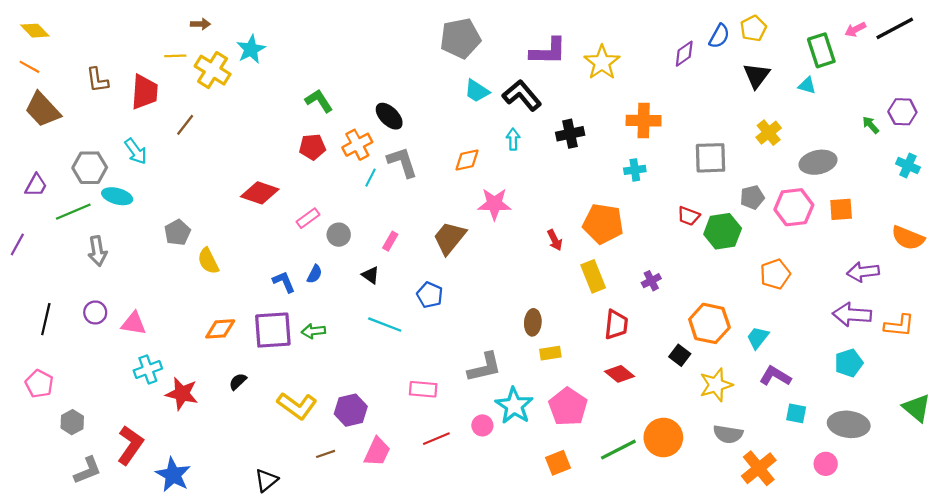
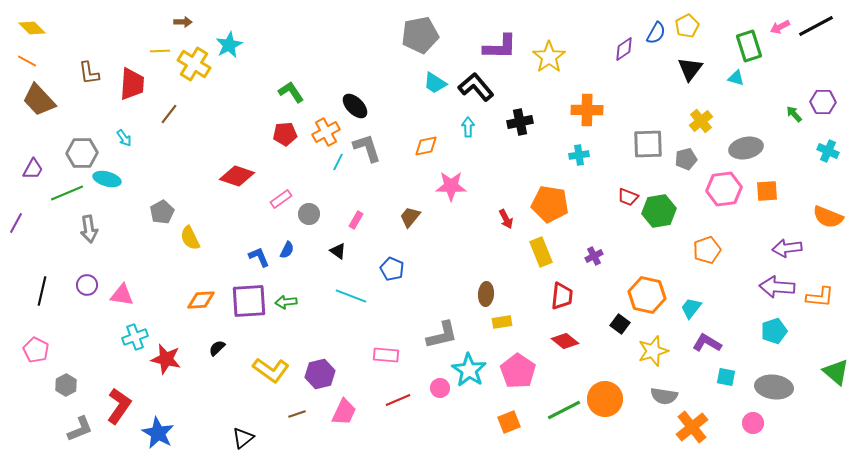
cyan arrow: (136, 151) -> (124, 138), size x0.7
gray pentagon: (752, 197) -> (686, 159), moved
brown trapezoid: (449, 238) -> (410, 217), size x0.7

